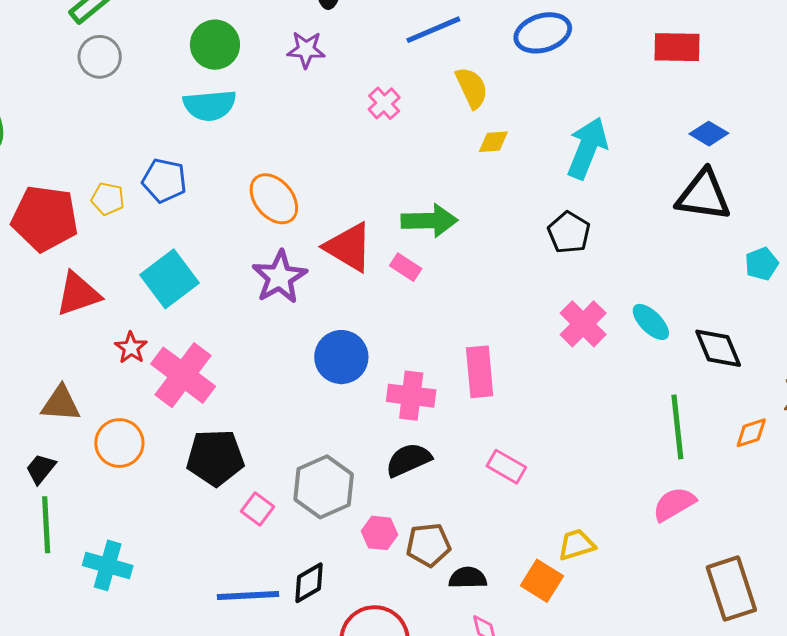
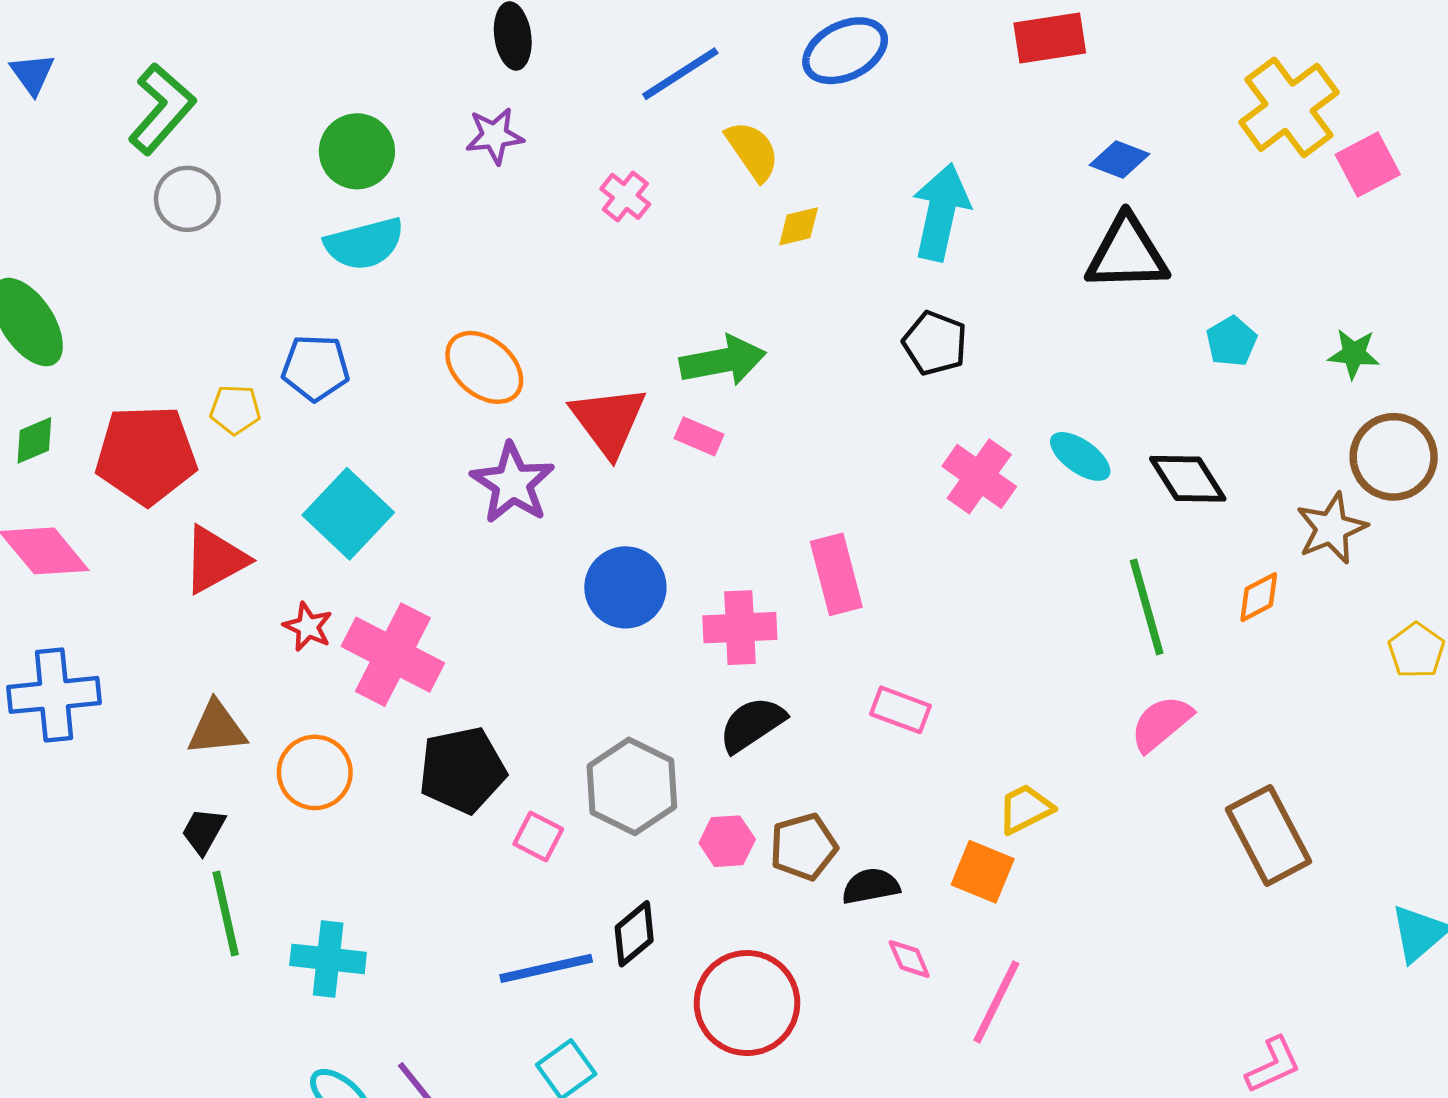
red triangle: (349, 247) -> (608, 421), turned 32

